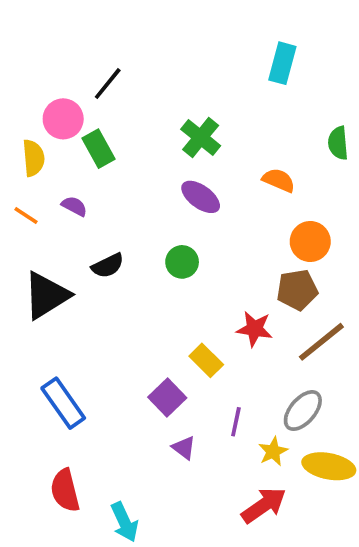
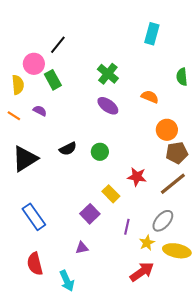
green circle: (182, 262) -> (100, 152), moved
black semicircle: (108, 266) -> (68, 149), moved
brown pentagon: (297, 290) -> (177, 153), moved
purple triangle: (184, 448) -> (82, 248), moved, turned -48

